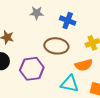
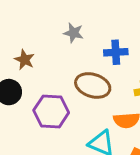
blue cross: (68, 21) -> (116, 52), turned -35

